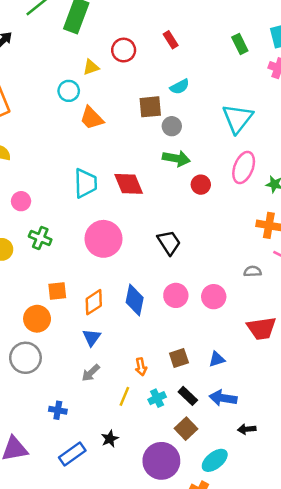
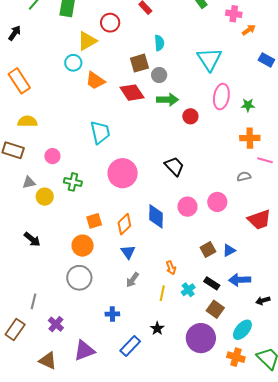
yellow triangle: (91, 67) -> (87, 41), size x1.5
cyan semicircle: (180, 87) -> (159, 43), turned -56
red diamond: (129, 184) -> (132, 93), moved
brown square: (179, 358) -> (208, 250), moved

